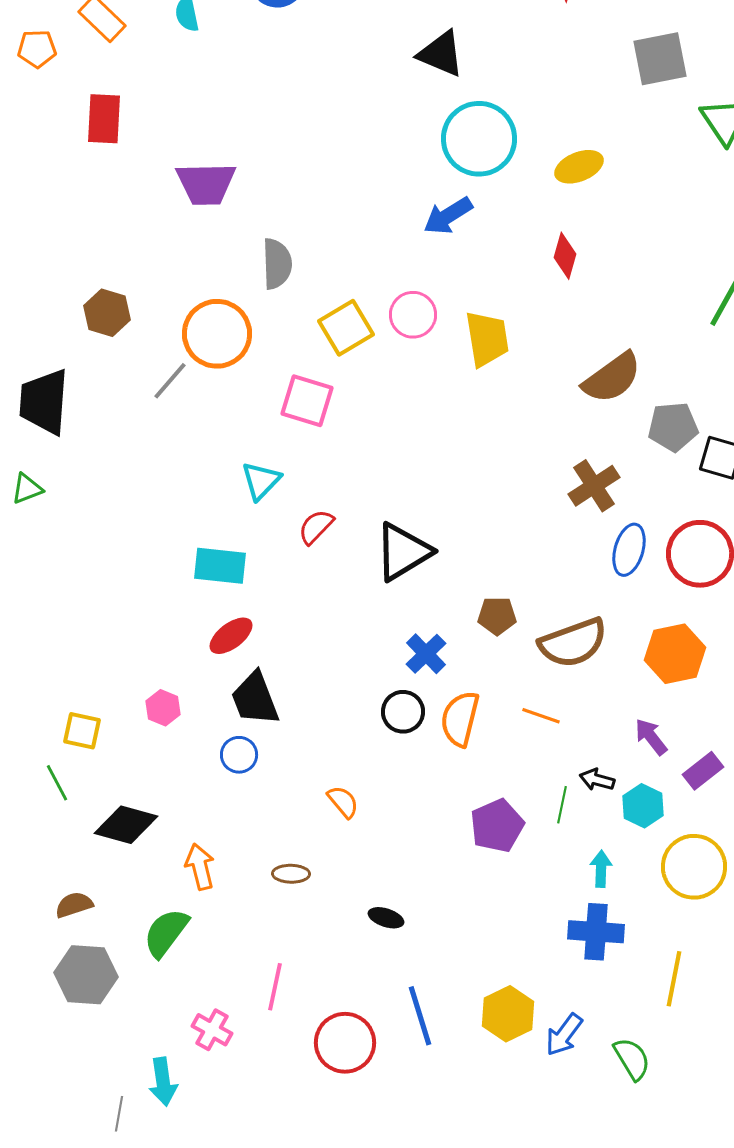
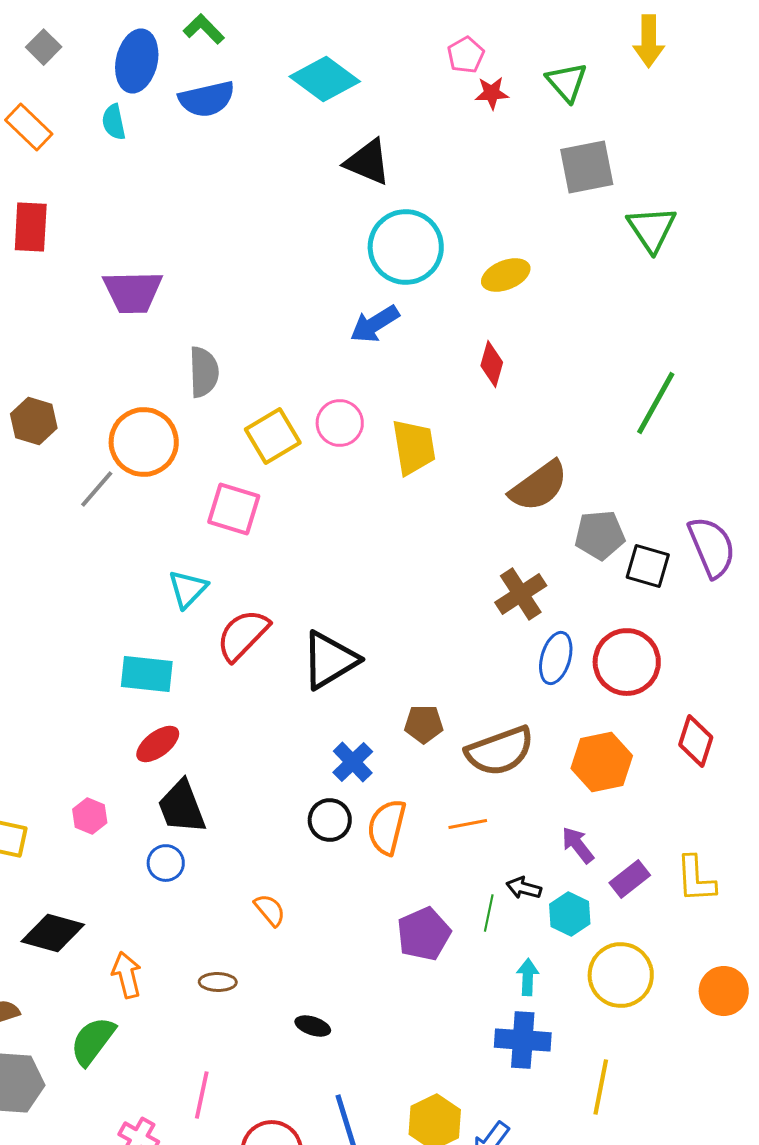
red semicircle: (316, 527) -> (243, 635), size x1.5
orange line: (541, 716) -> (468, 824), turned -30

